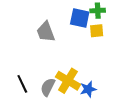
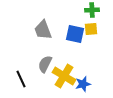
blue square: (80, 18) -> (75, 34), moved
gray semicircle: (48, 87) -> (45, 64), moved

